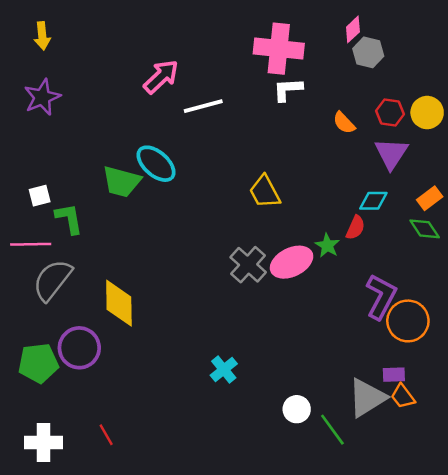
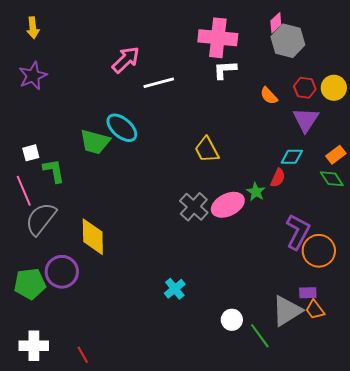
gray hexagon: (368, 52) -> (288, 41), size x1.4
pink line: (31, 244) -> (24, 191), turned 68
red line: (106, 435) -> (83, 355), moved

